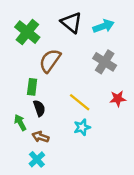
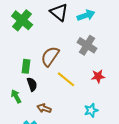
brown semicircle: (50, 61) -> (50, 56), moved
cyan star: (82, 127) -> (91, 110), moved
brown arrow: (40, 137) -> (44, 108), moved

